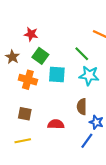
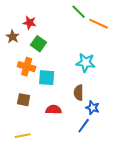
green line: (82, 54) -> (79, 12), moved
brown star: (12, 57) -> (13, 37), moved
cyan square: (57, 75) -> (47, 78), moved
yellow line: (23, 141) -> (23, 136), moved

